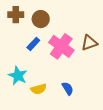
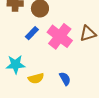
cyan star: (18, 76) -> (16, 64), turned -30

